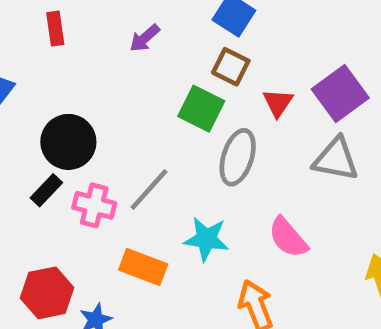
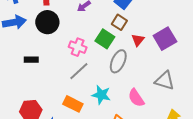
black circle: (68, 142) -> (47, 22), moved
gray triangle: (336, 159) -> (165, 81), moved
black rectangle: (46, 190) -> (31, 60), moved, turned 40
pink cross: (94, 205) -> (78, 47), moved

